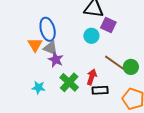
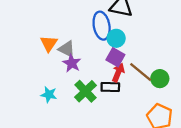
purple square: (108, 25) -> (115, 57), moved
blue ellipse: (48, 29) -> (102, 26), moved
red arrow: (92, 77) -> (118, 73), moved
black rectangle: (100, 90) -> (110, 87), moved

